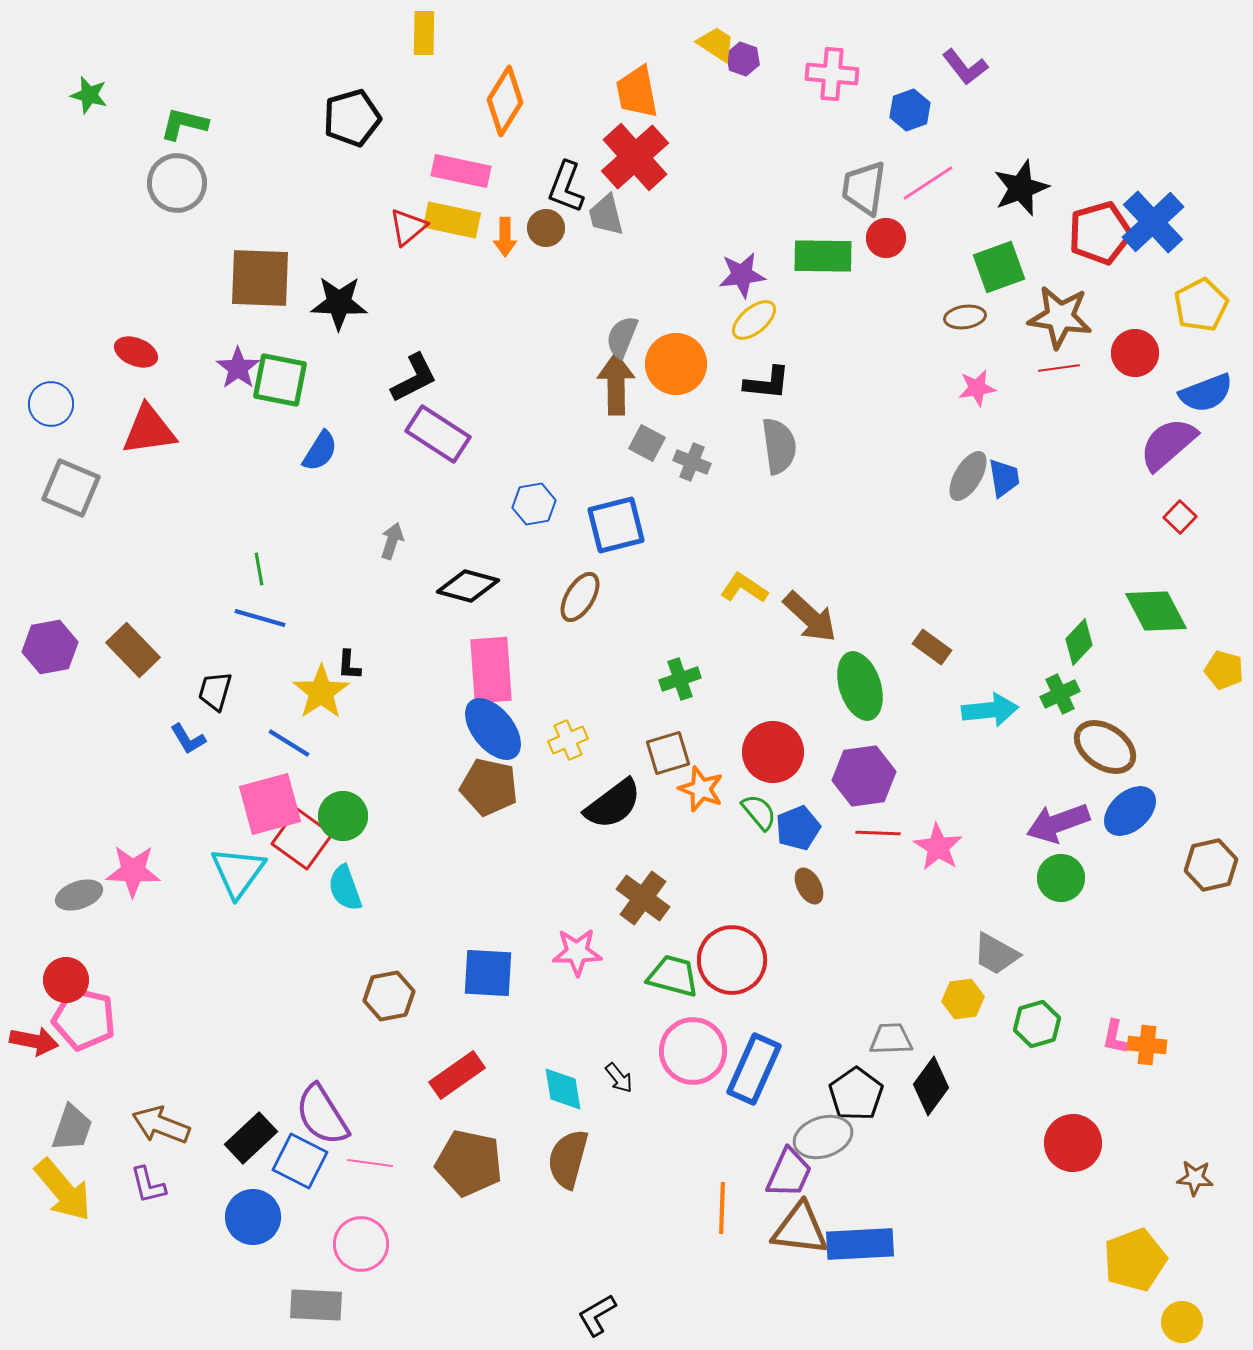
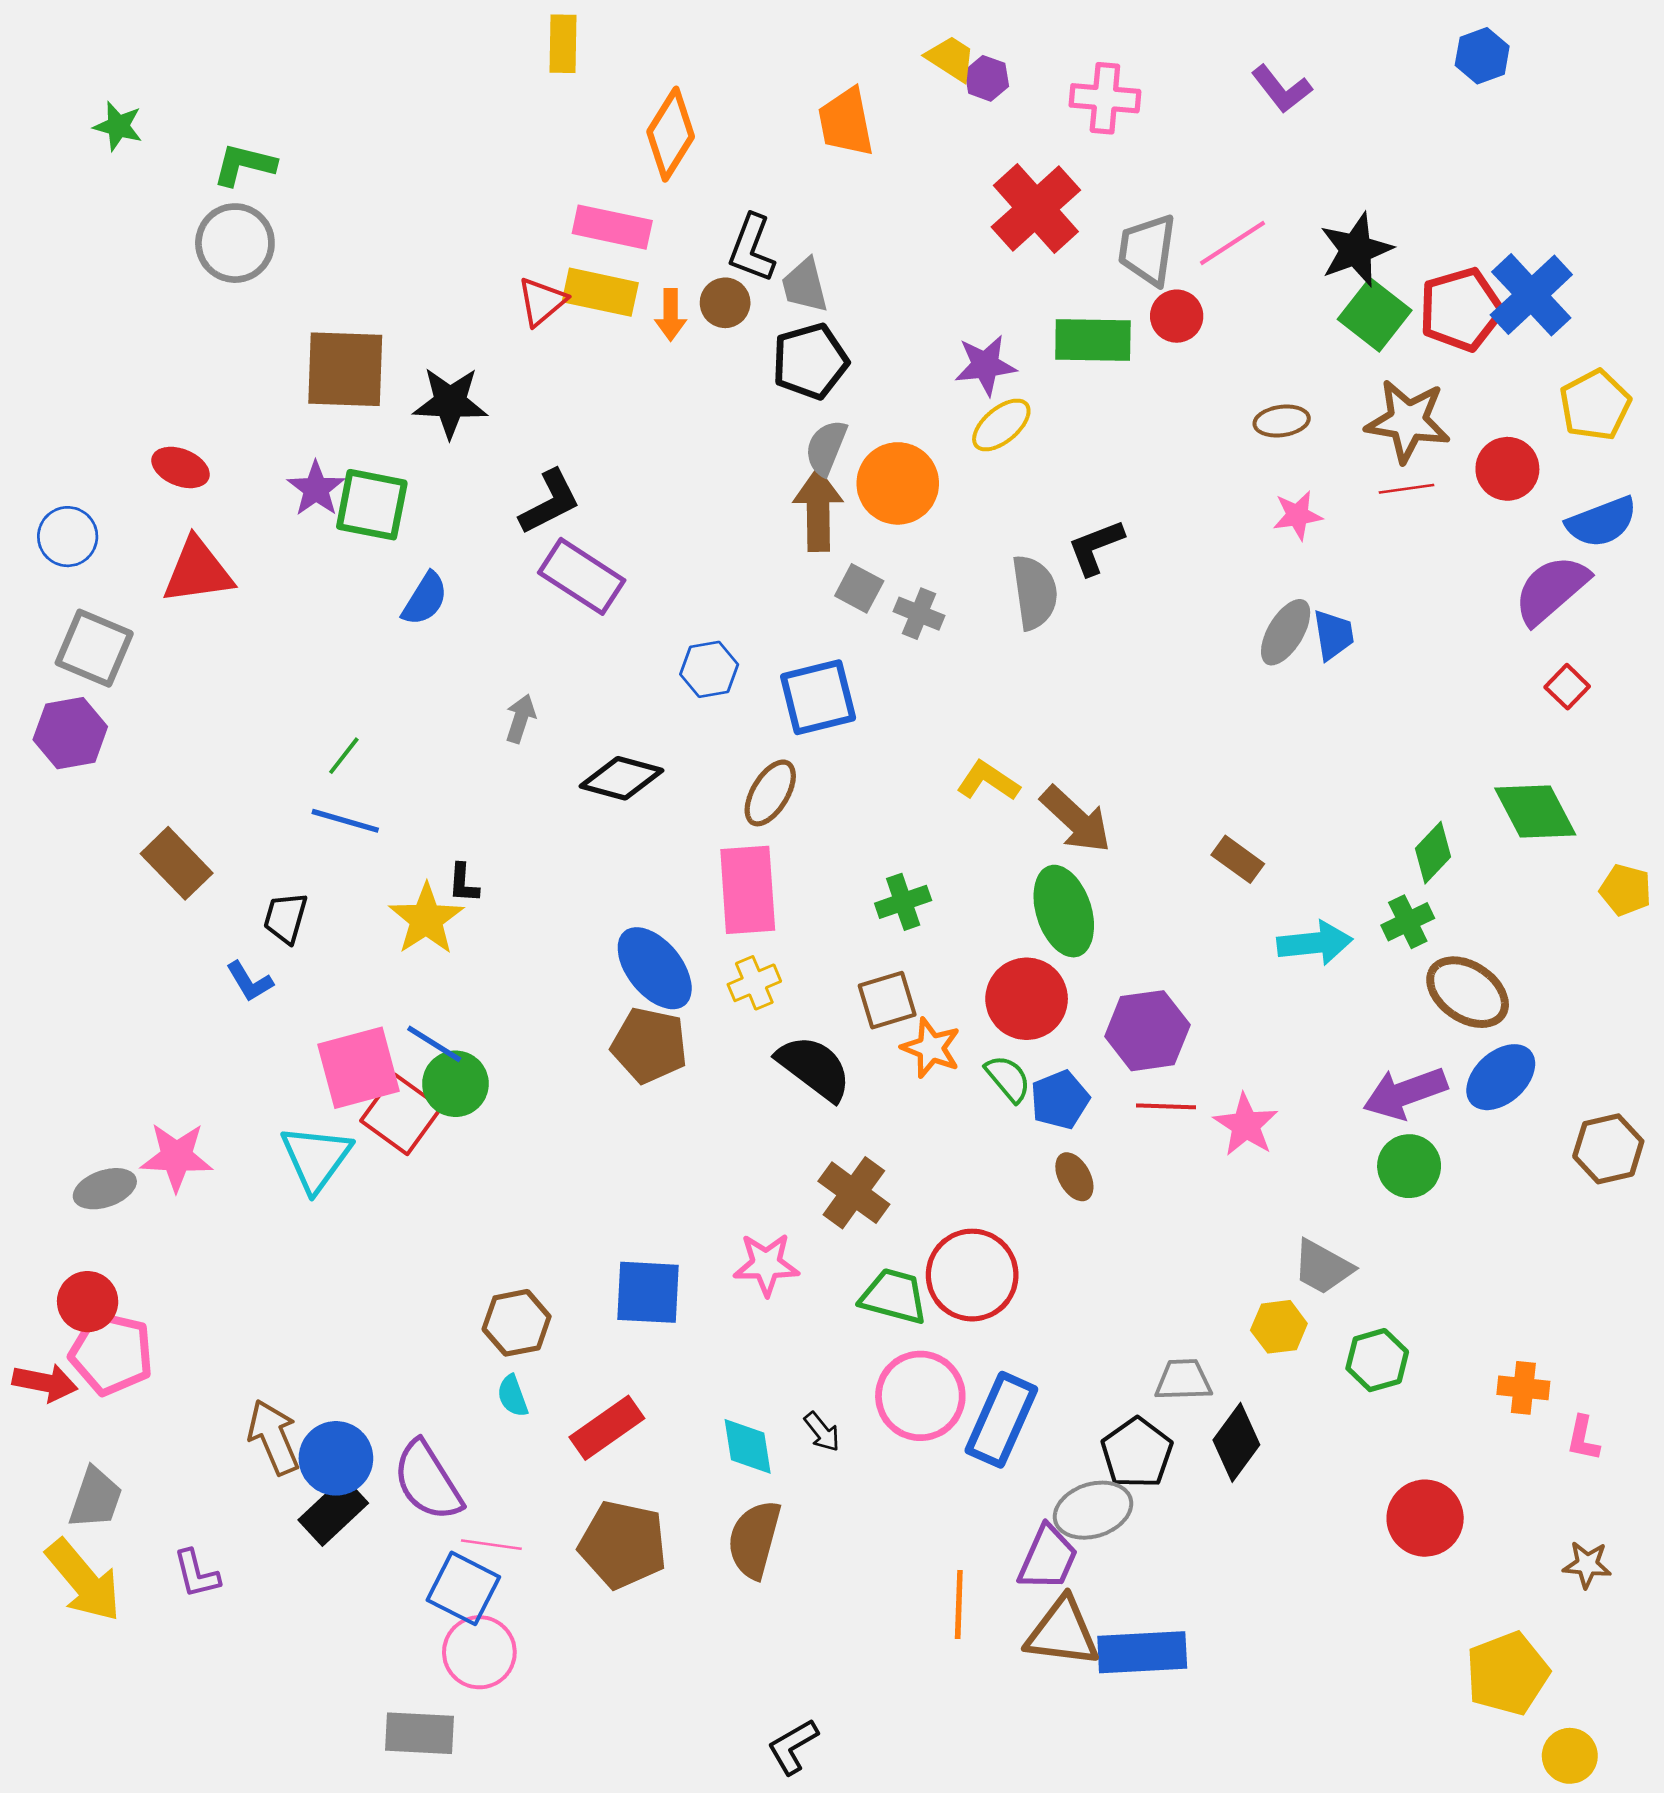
blue hexagon: (910, 110) -> (1482, 56), moved
black pentagon: (352, 118) -> (810, 361), moved
red cross: (635, 157) -> (1036, 208), moved
green square: (999, 267) -> (1375, 315), moved, turned -32
black L-shape: (767, 383) -> (1096, 547), moved, turned 153
green line: (259, 569) -> (344, 756), turned 48
purple hexagon: (50, 647) -> (70, 733), moved
pink rectangle: (491, 670) -> (748, 890), moved
green ellipse: (860, 686) -> (1064, 911), moved
blue line: (289, 743) -> (434, 1044), moved
black semicircle: (613, 804) -> (814, 1068), turned -106
cyan semicircle: (345, 888) -> (513, 1396), moved, size x0.7
pink L-shape: (1115, 1037) -> (1583, 1438), moved
brown arrow: (161, 1125) -> (273, 1437), moved, turned 46
blue square: (300, 1161) -> (463, 1588), moved
blue circle: (253, 1217) -> (336, 1458), moved

